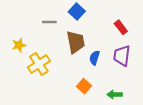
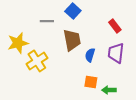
yellow star: (19, 45) -> (18, 43), size x1.5
orange square: (84, 86) -> (91, 82), moved, turned -32

